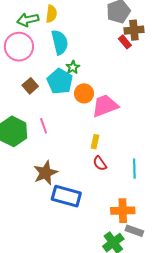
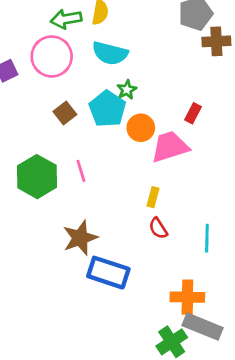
cyan semicircle: (60, 42) -> (110, 53), turned 115
red rectangle: (125, 42) -> (193, 113), moved, turned 64
gray rectangle: (134, 231) -> (203, 327), size x1.5

